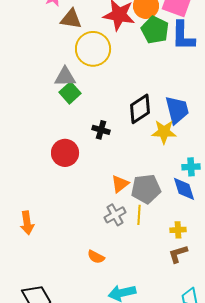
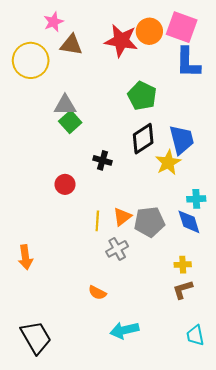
green pentagon: (155, 30) -> (142, 96), moved
yellow circle: (93, 49) -> (31, 60), moved
yellow star: (164, 132) -> (168, 162), turned -30
red circle: (65, 153) -> (65, 184), size x0.7
yellow line: (139, 215) -> (97, 221), moved

